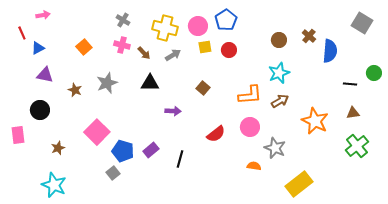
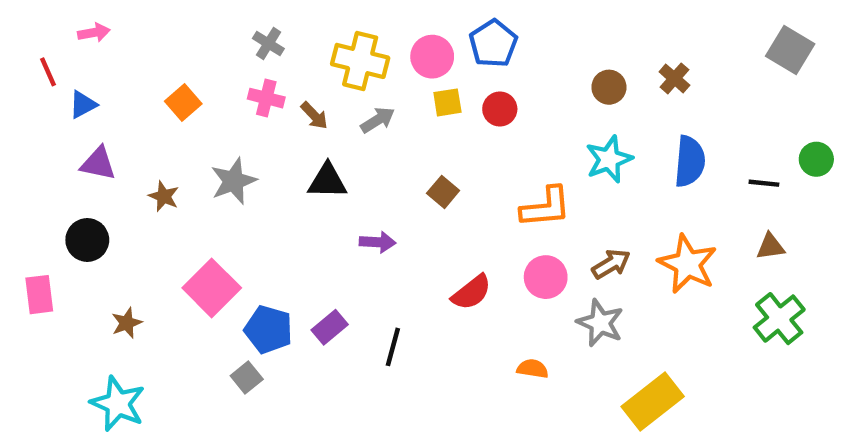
blue semicircle: (330, 51) -> (690, 161), moved
brown arrow: (280, 101) -> (611, 264), moved
orange semicircle: (254, 166) -> (533, 369), moved

